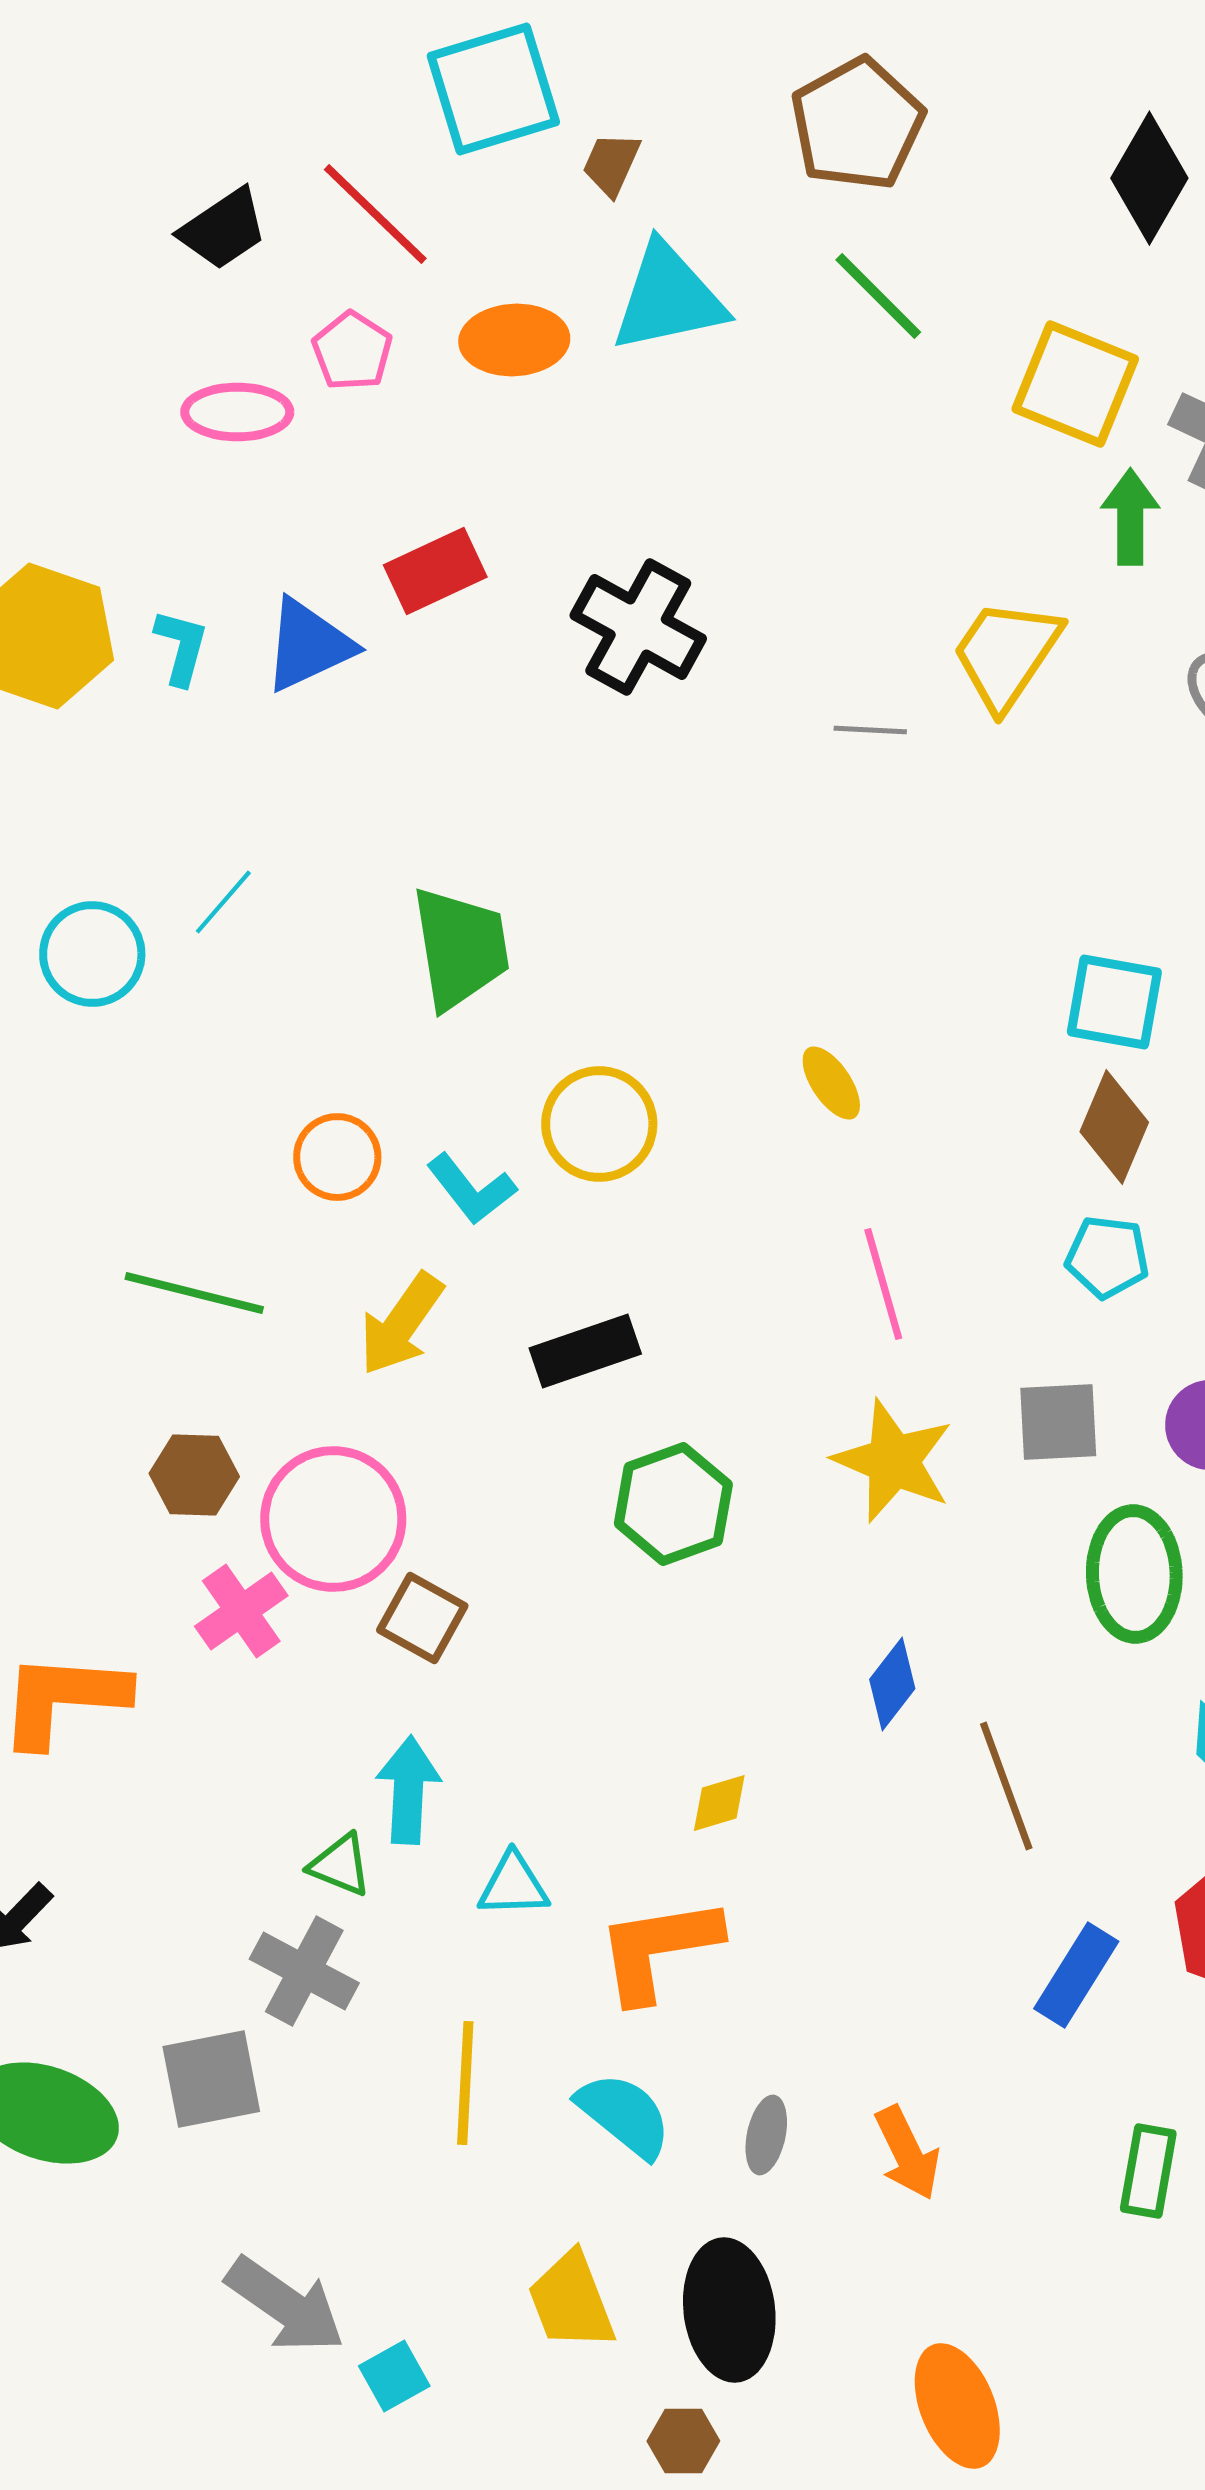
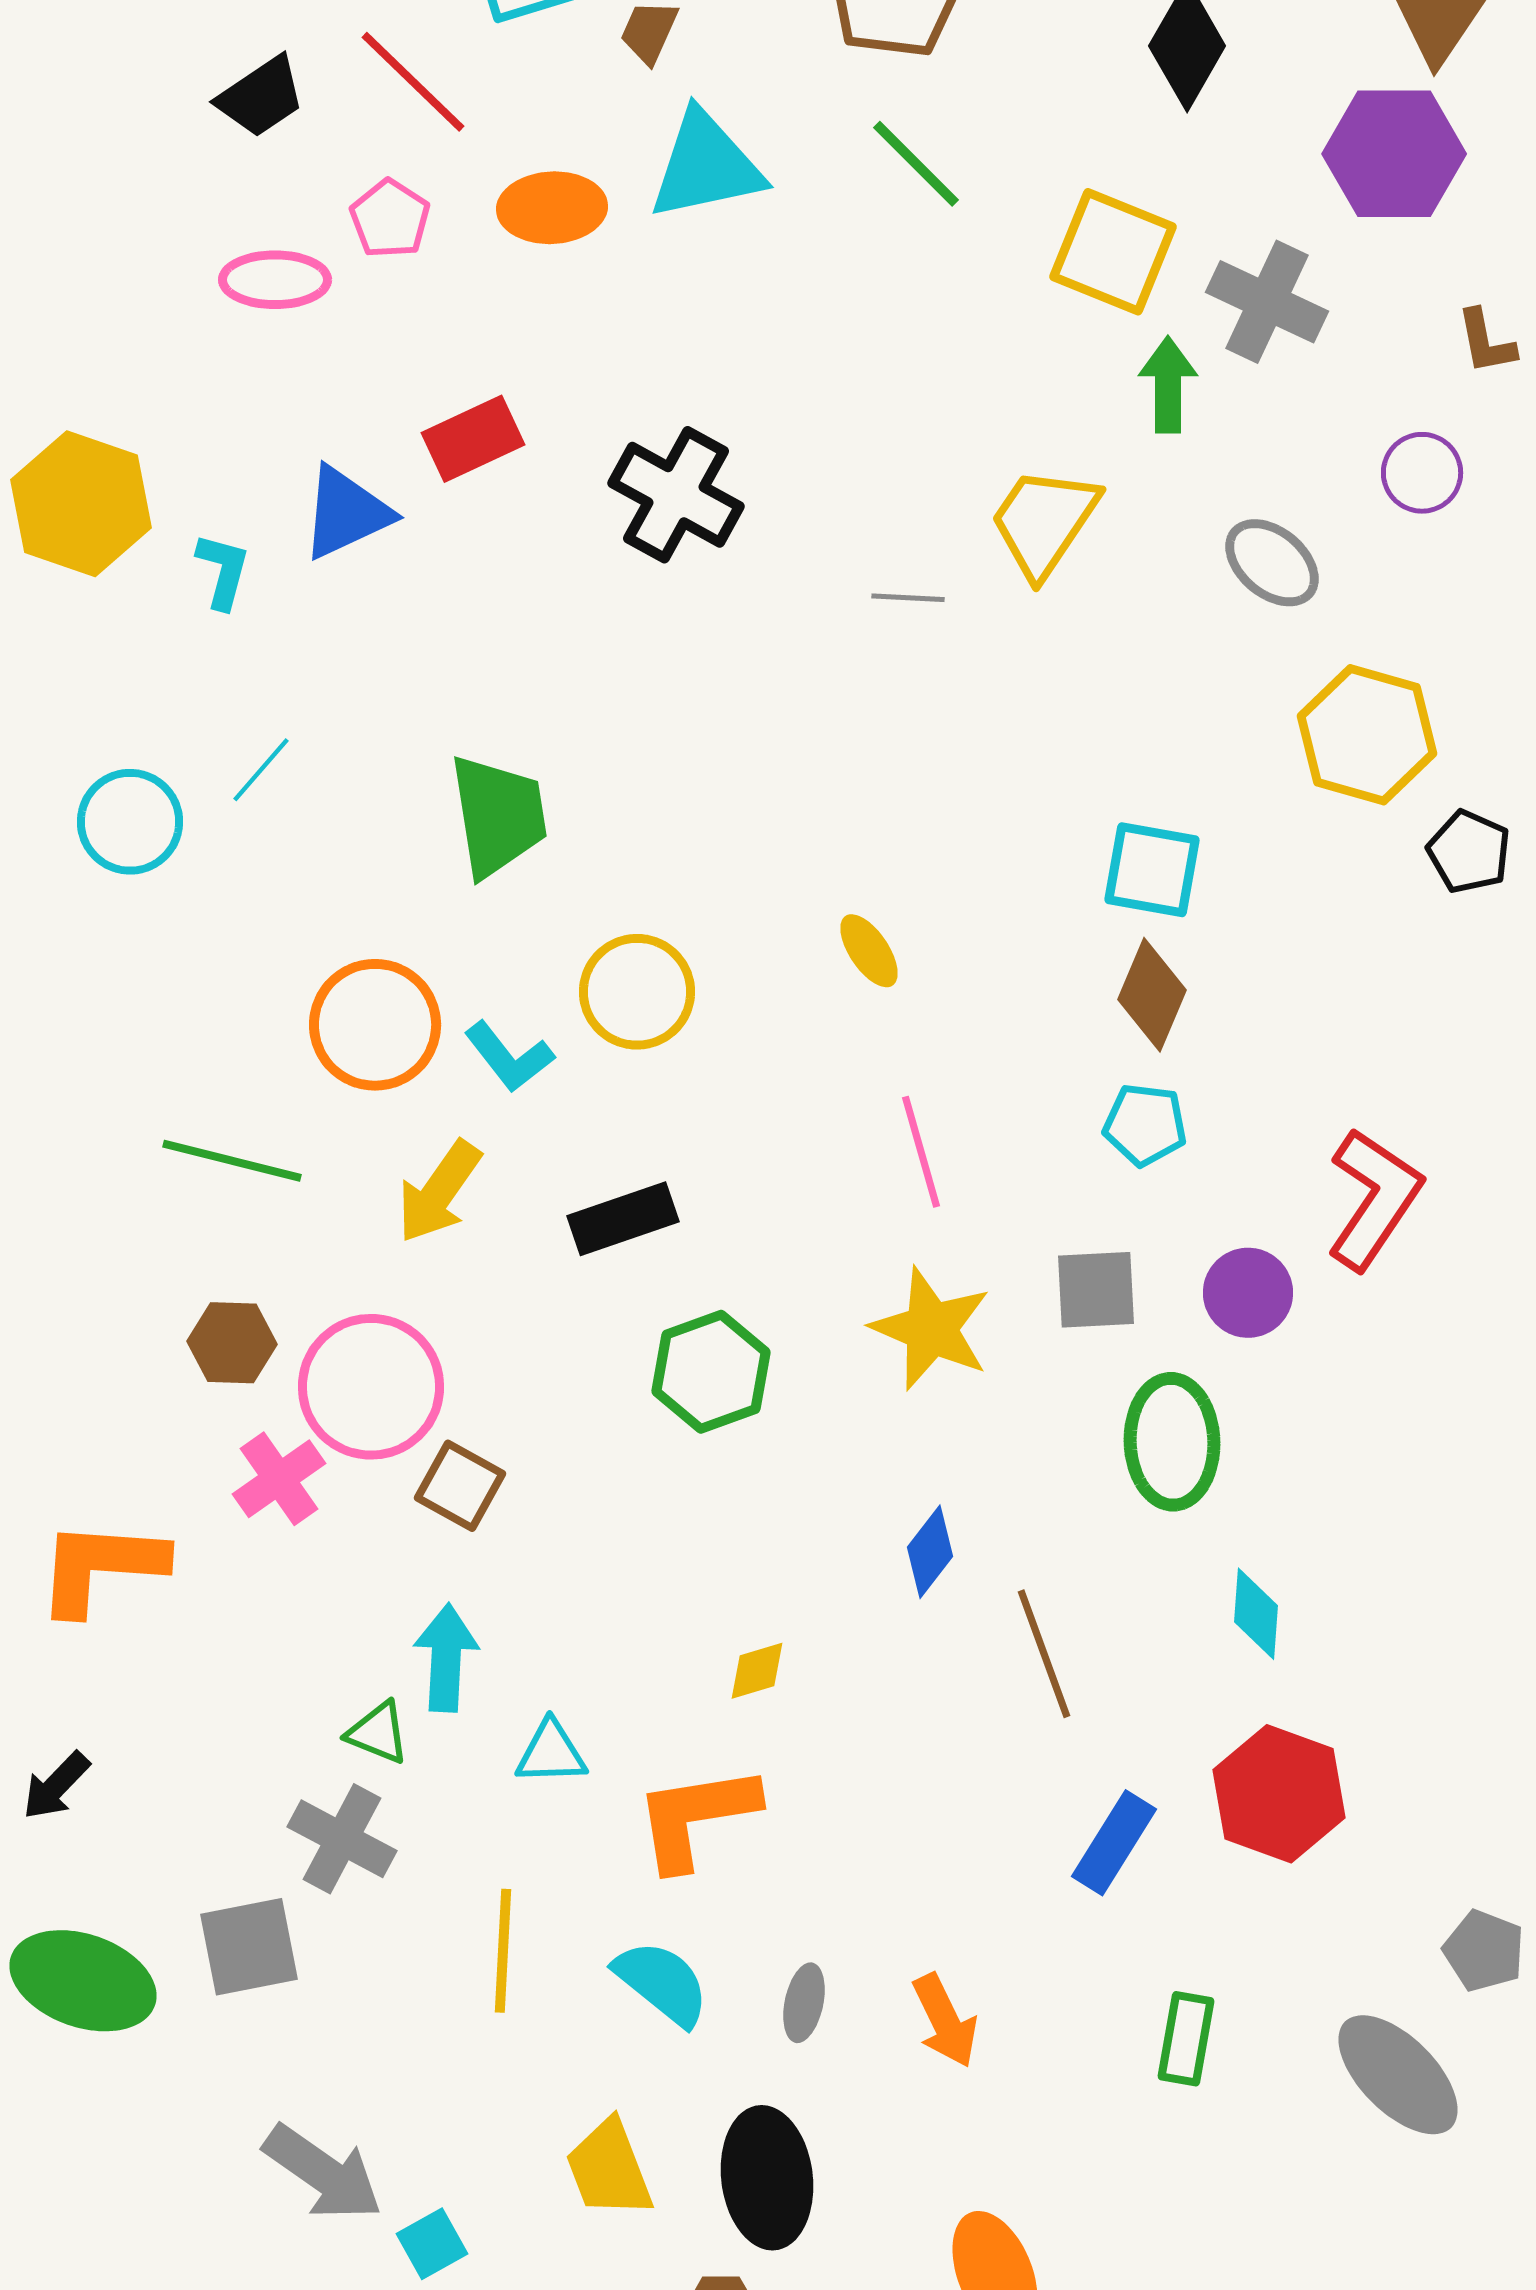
cyan L-shape: (181, 647) -> (223, 571), moved
orange circle: (337, 1157) -> (375, 1025), size x1.5

